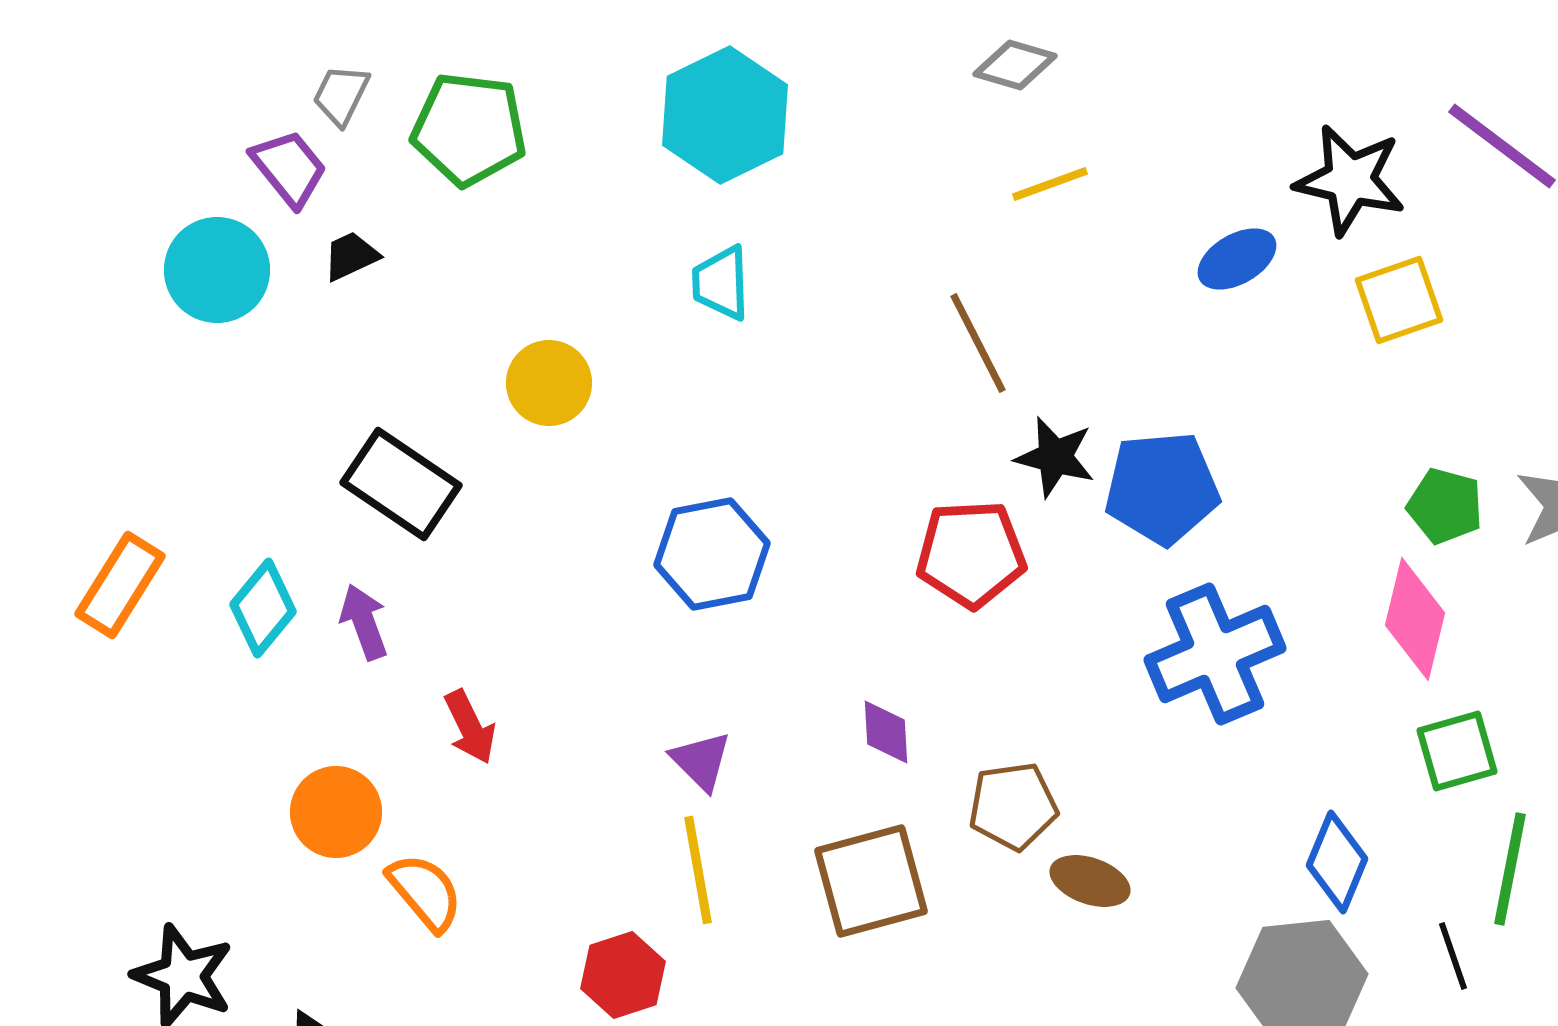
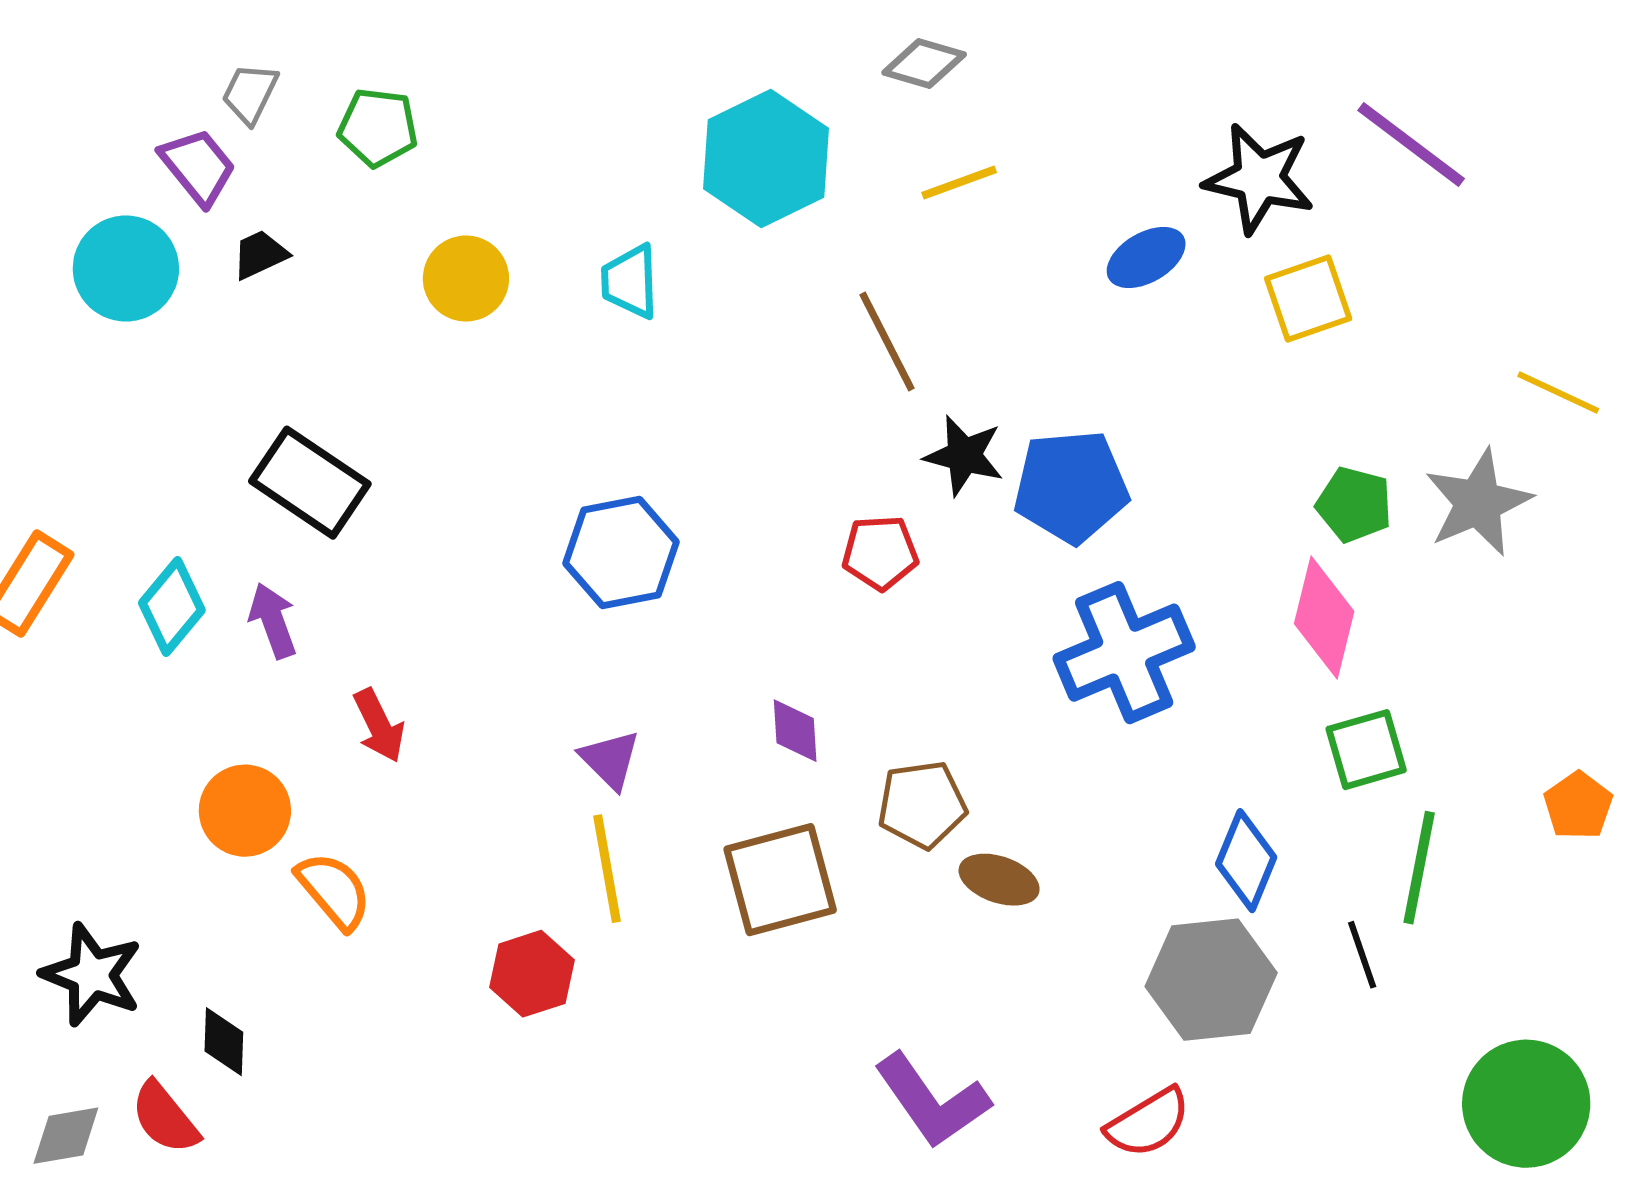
cyan hexagon: (725, 115) -> (766, 158), moved
green pentagon: (469, 129) -> (378, 127), size x0.7
yellow circle: (549, 383) -> (466, 278), moved
red pentagon: (971, 554) -> (880, 553), size x0.7

